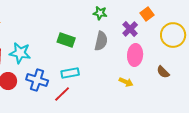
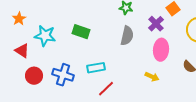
green rectangle: (66, 40) -> (81, 32), moved
cyan star: (20, 53) -> (45, 36), moved
red line: (62, 94) -> (106, 89), moved

